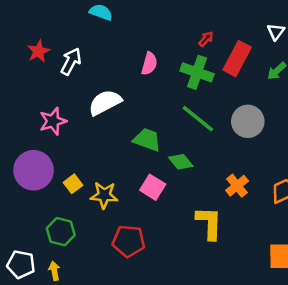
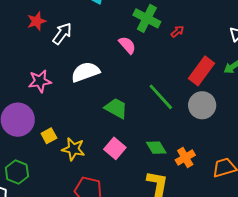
red rectangle: (237, 59) -> (202, 71), moved
pink semicircle: (149, 64) -> (127, 45), turned -66
green cross: (197, 72) -> (147, 18), moved
green diamond: (181, 162) -> (156, 148), moved
green hexagon: (61, 232) -> (17, 172), moved

